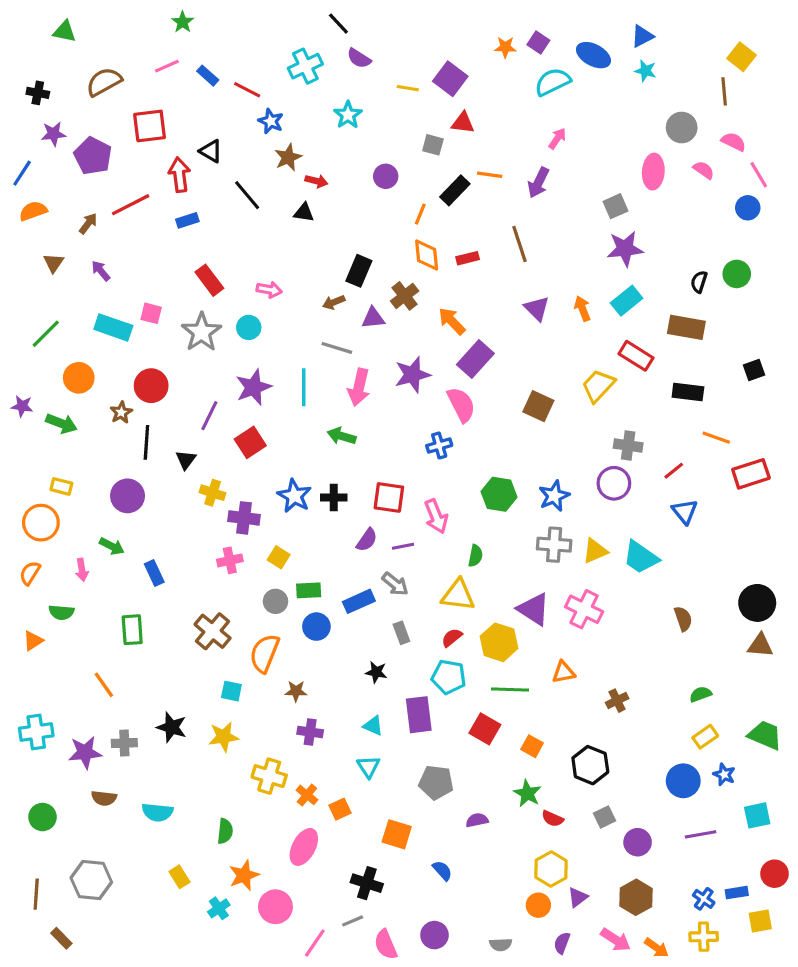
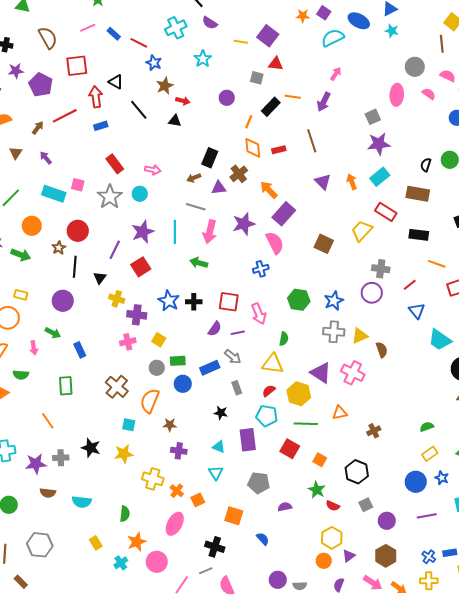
brown semicircle: (104, 82) -> (48, 38), turned 90
cyan trapezoid: (641, 557) -> (440, 340), moved
brown semicircle: (683, 619) -> (382, 350), moved
purple circle: (434, 935) -> (278, 580), moved

